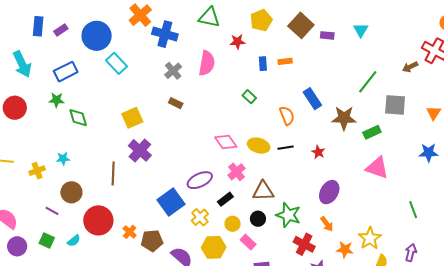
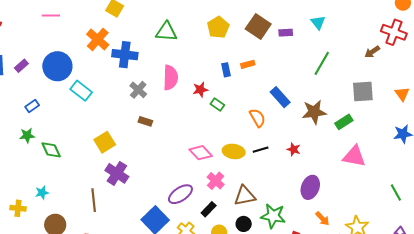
red star: (238, 42) -> (200, 90), moved
blue rectangle: (66, 72) -> (32, 106), size x0.6
green line: (368, 82) -> (322, 63), moved
yellow cross: (37, 171) -> (18, 208), turned 35
orange arrow: (327, 224) -> (322, 219), moved

